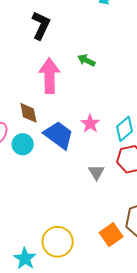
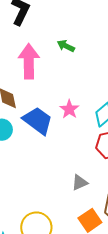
gray triangle: (96, 172) -> (80, 183), moved, turned 36

